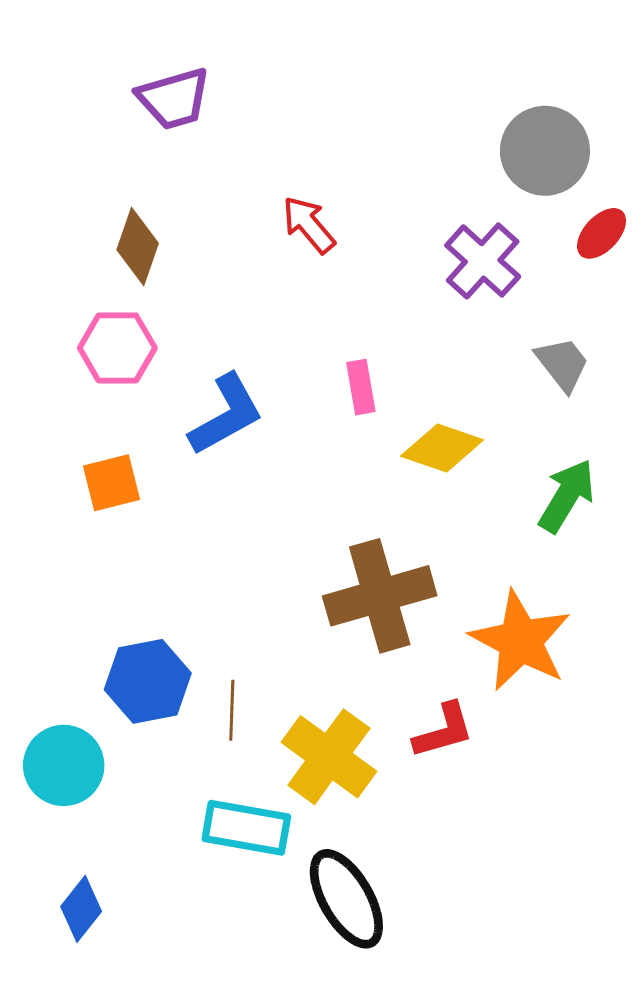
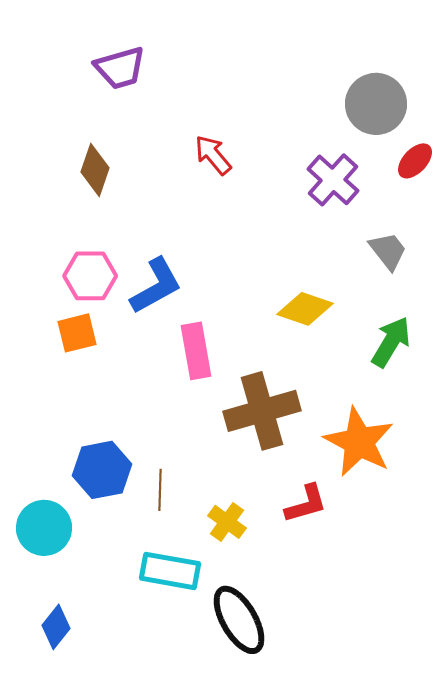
pink hexagon: (117, 348) -> (90, 276), moved
pink rectangle: (361, 387) -> (196, 351), moved, size x1.5
yellow cross: (329, 757) -> (227, 522), size x0.6

